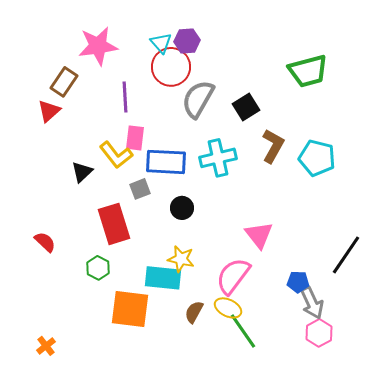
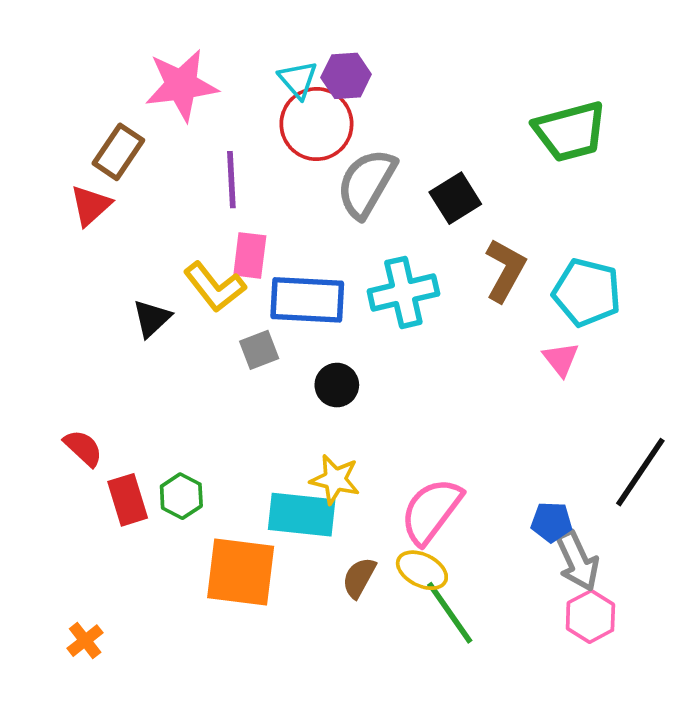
red rectangle: (114, 224) -> (128, 500), moved, size x0.7
pink triangle: (259, 235) -> (561, 359), moved, size x0.7

